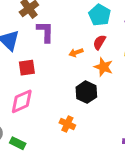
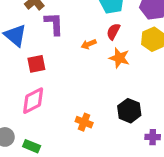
black hexagon: (86, 92) -> (129, 111), moved

